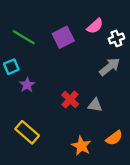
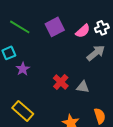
pink semicircle: (95, 26) -> (83, 31), moved
orange semicircle: (114, 138) -> (100, 116), turned -70

